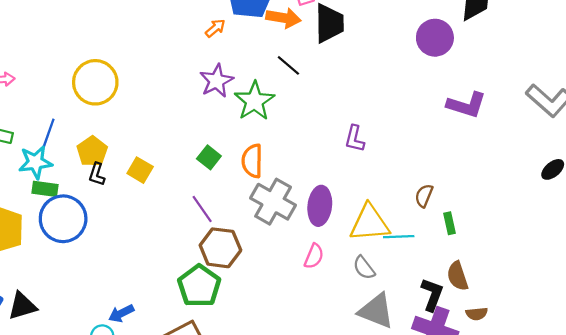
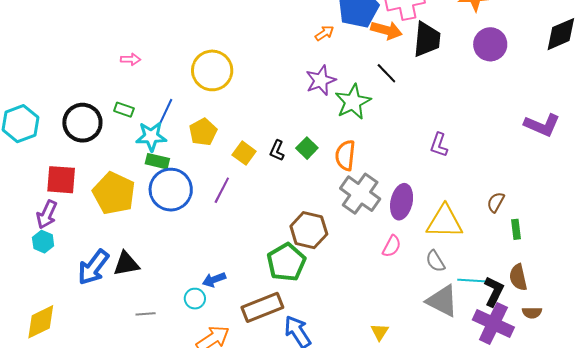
purple circle: (435, 38) -> (490, 44), moved
black L-shape: (97, 174) -> (277, 151), moved
purple line: (202, 209) -> (222, 190), moved, turned 56
cyan line: (399, 237) -> (471, 280), moved

